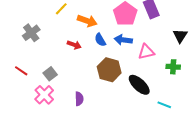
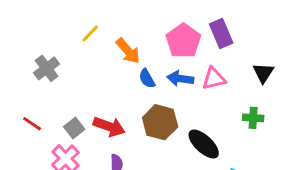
orange arrow: (87, 21) -> (128, 51), turned 30
red arrow: (74, 45) -> (109, 127), moved, size x1.5
pink triangle: (146, 52) -> (214, 79), moved

